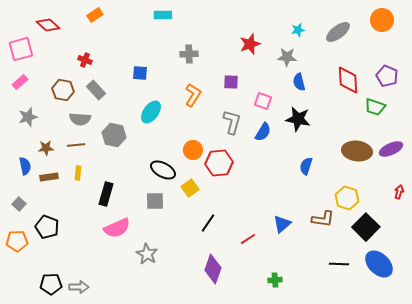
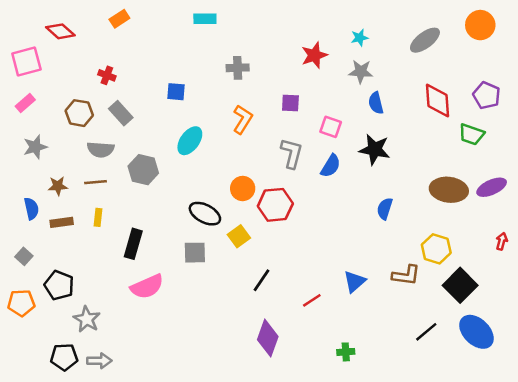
cyan star: (298, 30) -> (360, 38), moved
gray star: (147, 254) -> (87, 319), moved
black line: (339, 264) -> (426, 332), turned -42

